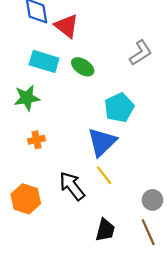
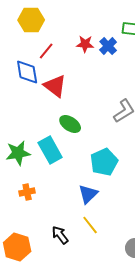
cyan rectangle: (44, 61) -> (50, 150), moved, turned 44
blue triangle: (102, 142) -> (88, 194), size x0.7
black arrow: (72, 186) -> (60, 235), size x0.7

